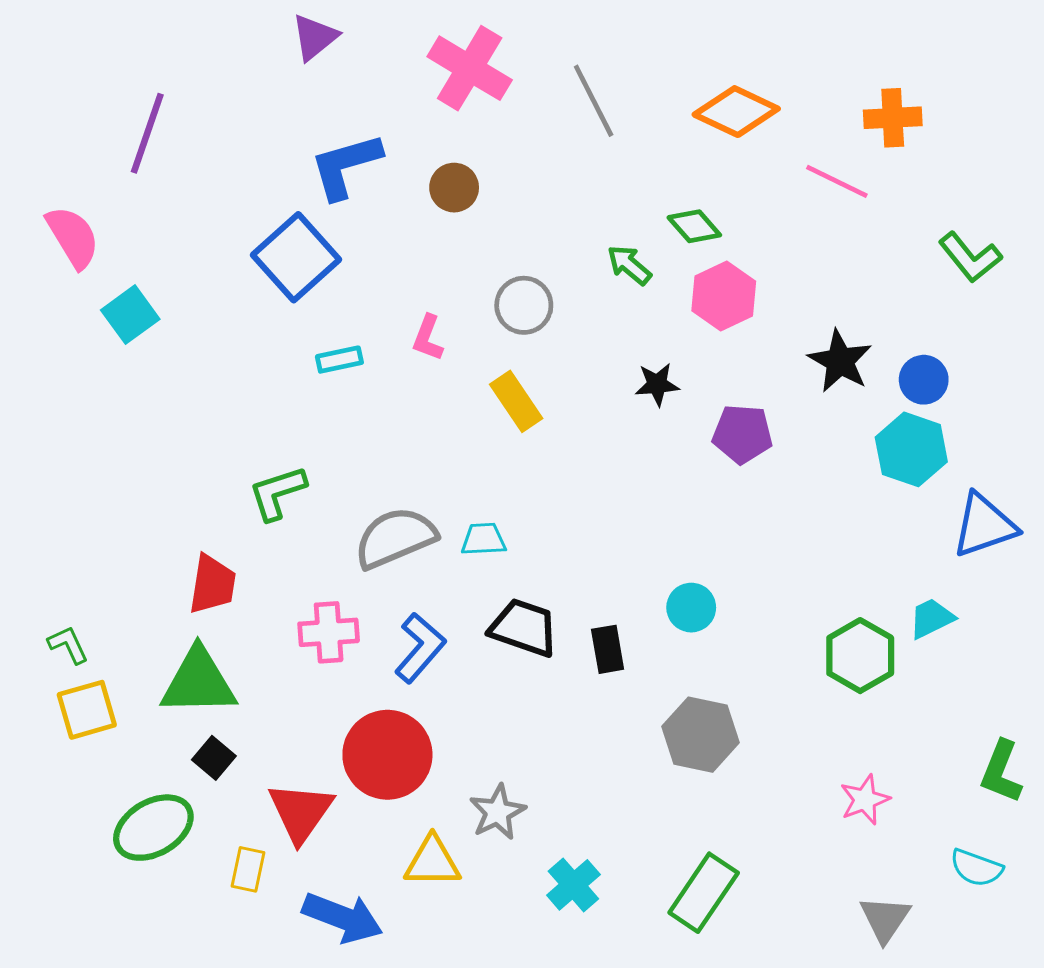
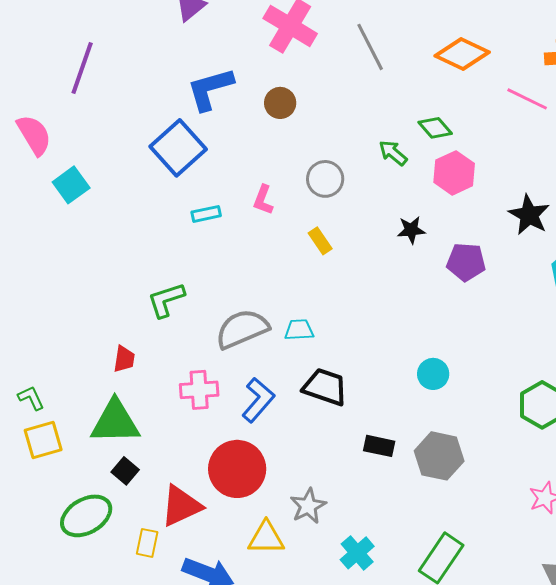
yellow rectangle: (516, 401) -> (320, 241), size x0.7
red trapezoid: (212, 584) -> (124, 359), size x0.7
black rectangle: (608, 649) -> (379, 446), moved, turned -68
red triangle: (301, 812) -> (181, 506), turned 30

